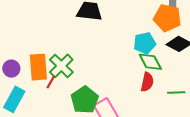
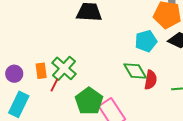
green diamond: (150, 62) -> (135, 71), moved
orange rectangle: (38, 67) -> (41, 71), size x0.6

